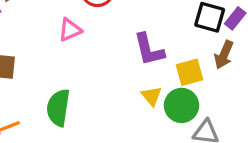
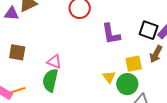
pink triangle: (70, 30) -> (54, 62), moved, turned 42
purple L-shape: (149, 50) -> (111, 34), moved

